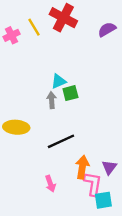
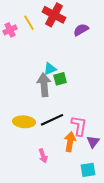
purple semicircle: (107, 29) -> (81, 30), moved
gray arrow: (52, 100) -> (44, 85), size x1.6
yellow ellipse: (16, 127) -> (24, 122), moved
pink L-shape: (93, 184) -> (79, 126), moved

